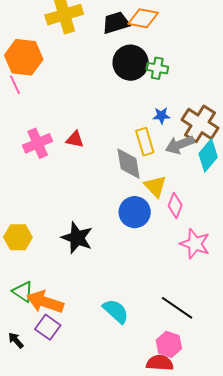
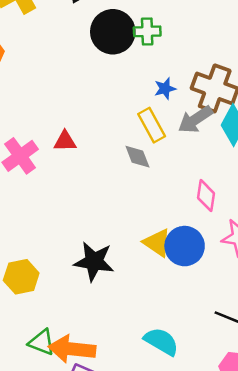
gray diamond: (129, 164) -> (137, 157), size x0.7
yellow triangle: (155, 186) -> (157, 243), moved
blue circle: (135, 212) -> (185, 246), moved

